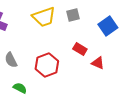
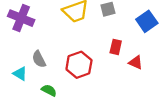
red rectangle: (80, 49) -> (116, 47), turned 72

